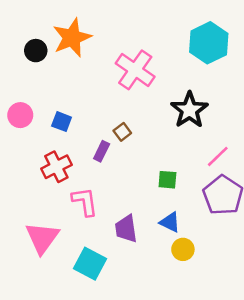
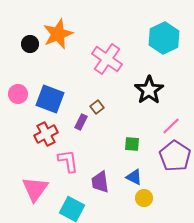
blue square: (62, 122) -> (50, 99), size x1.8

